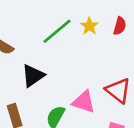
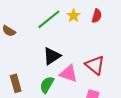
black triangle: (33, 76) -> (52, 56), moved

